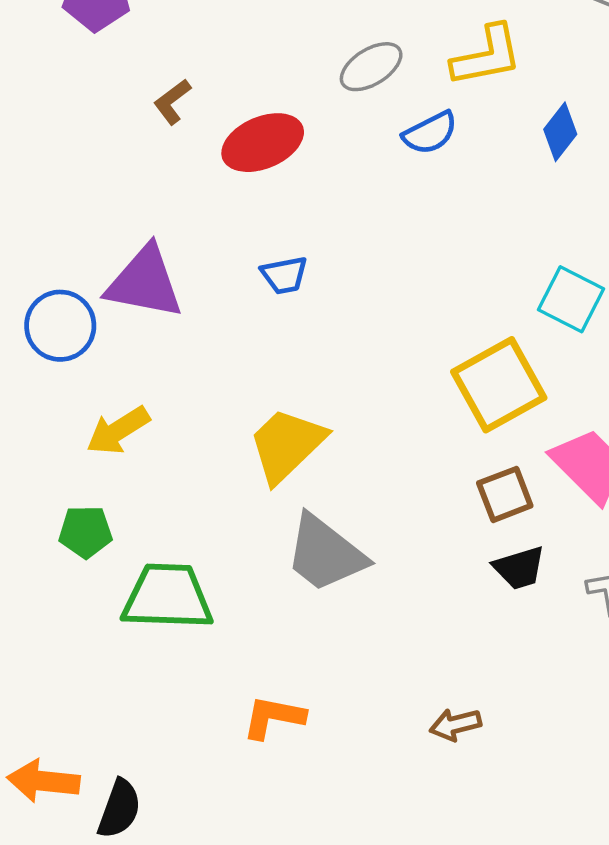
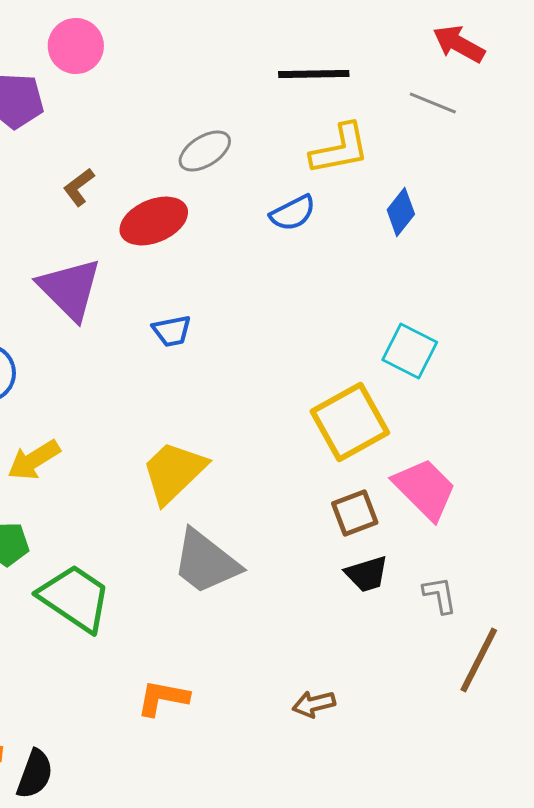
gray ellipse: (371, 67) -> (205, 151), moved
purple triangle: (145, 282) -> (70, 289), moved, turned 34
green trapezoid: (167, 597) -> (75, 598), turned 32

